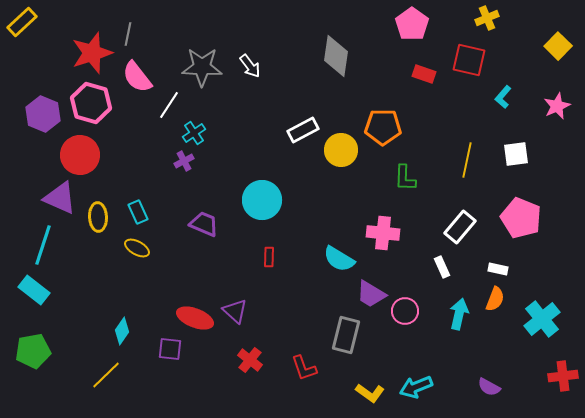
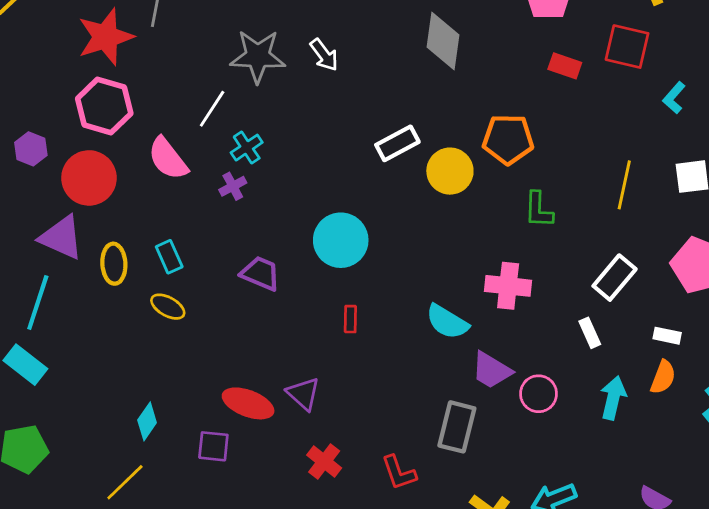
pink semicircle: (137, 77) -> (168, 159), moved
purple hexagon: (43, 114) -> (31, 149), moved, size x0.7

